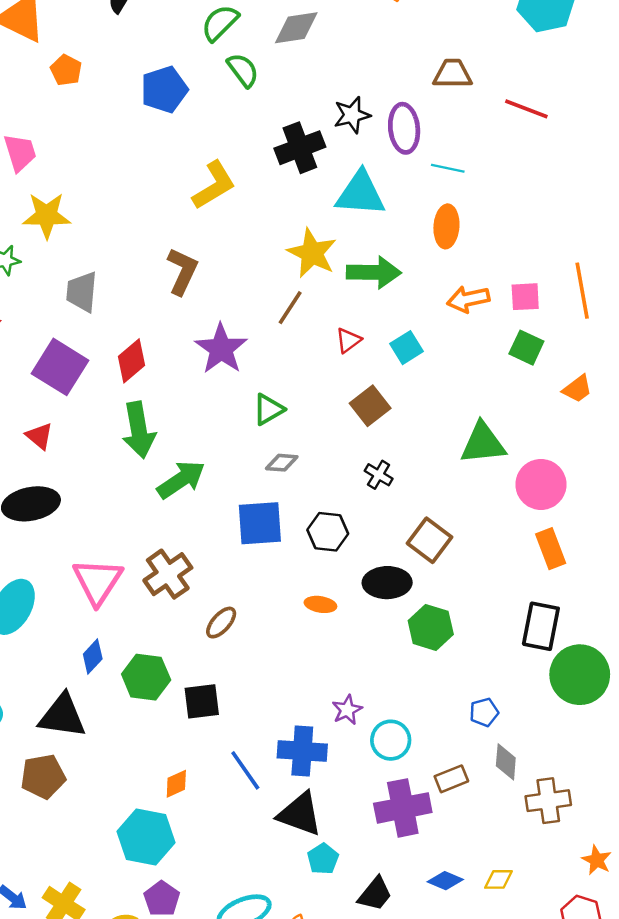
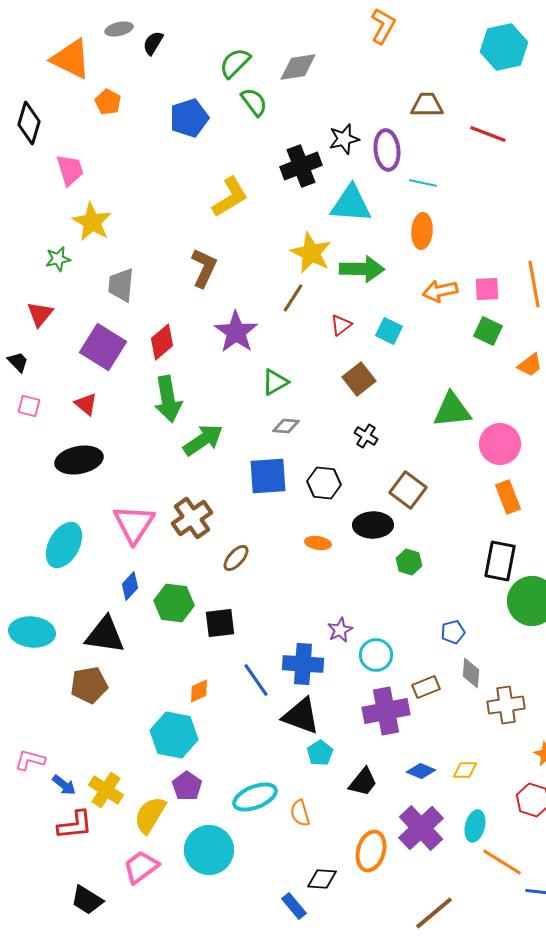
yellow star: (47, 216) -> (92, 222), turned 30
cyan square: (406, 348) -> (389, 331), turned -32
green hexagon: (431, 627) -> (409, 562), size x0.7

